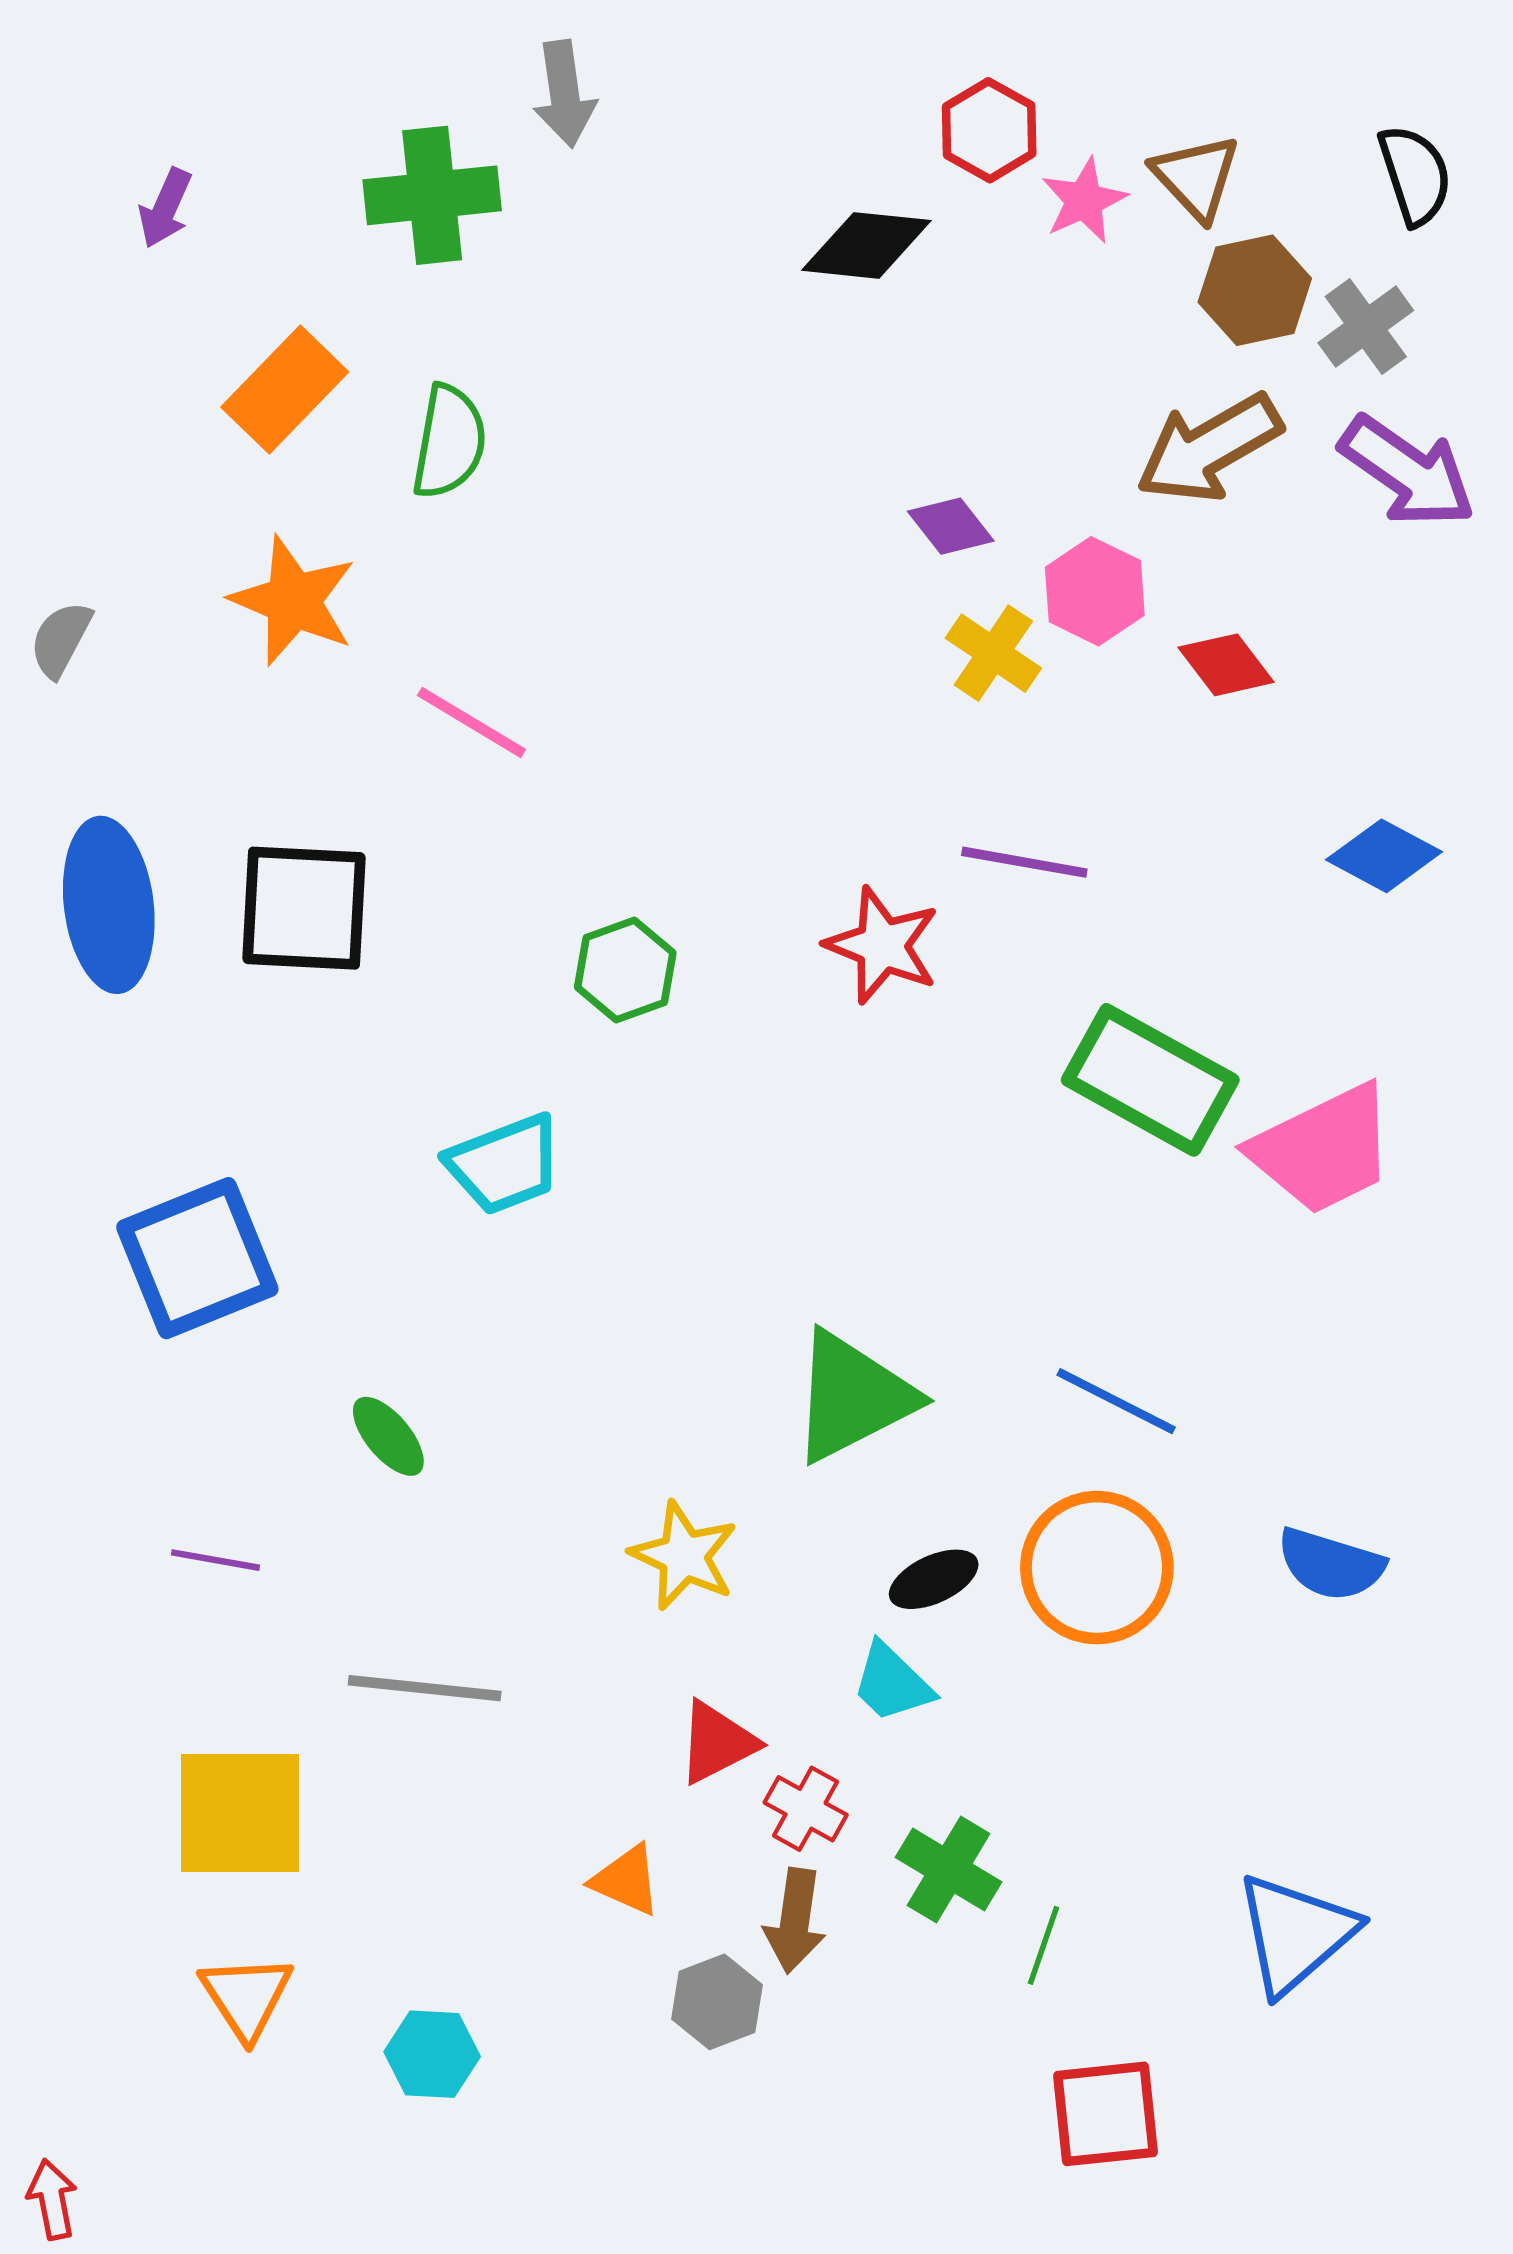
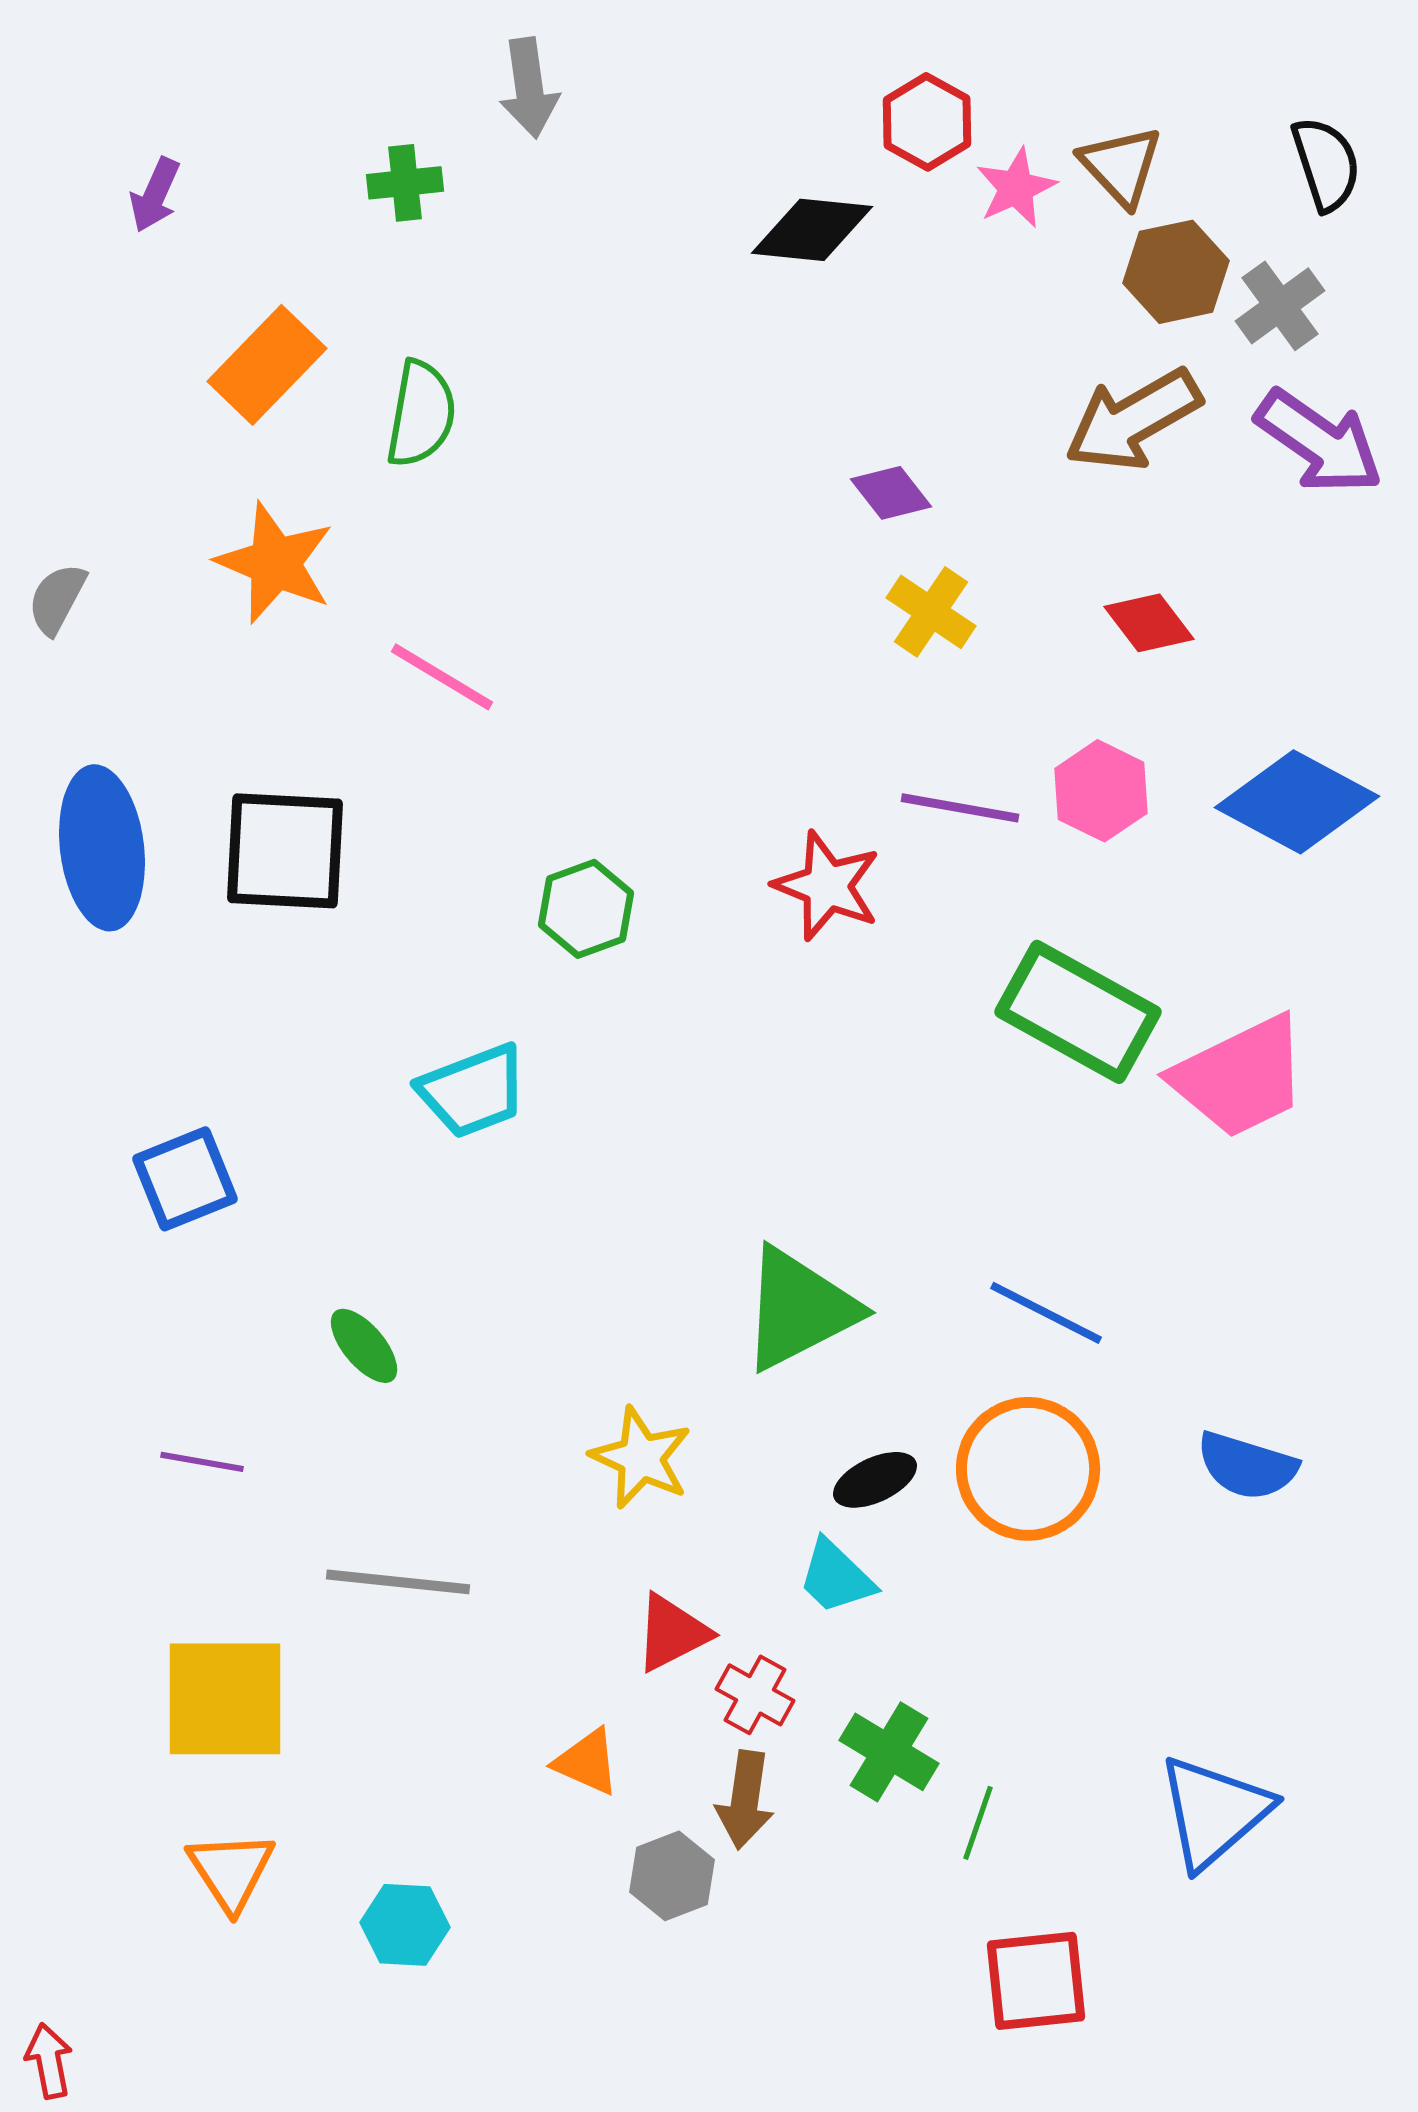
green cross: (432, 195) -> (405, 183), size x0.6
pink hexagon: (1095, 591) -> (1101, 791), moved
blue diamond: (1384, 856) -> (1297, 802), size x1.5
blue square: (197, 1258) -> (185, 1179), size x0.7

